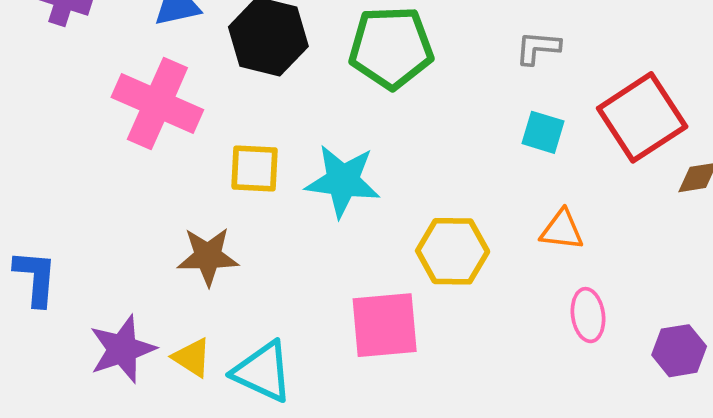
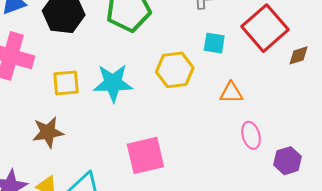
yellow hexagon: (453, 251) -> (175, 70), moved
purple hexagon: (679, 351) -> (288, 161), moved

